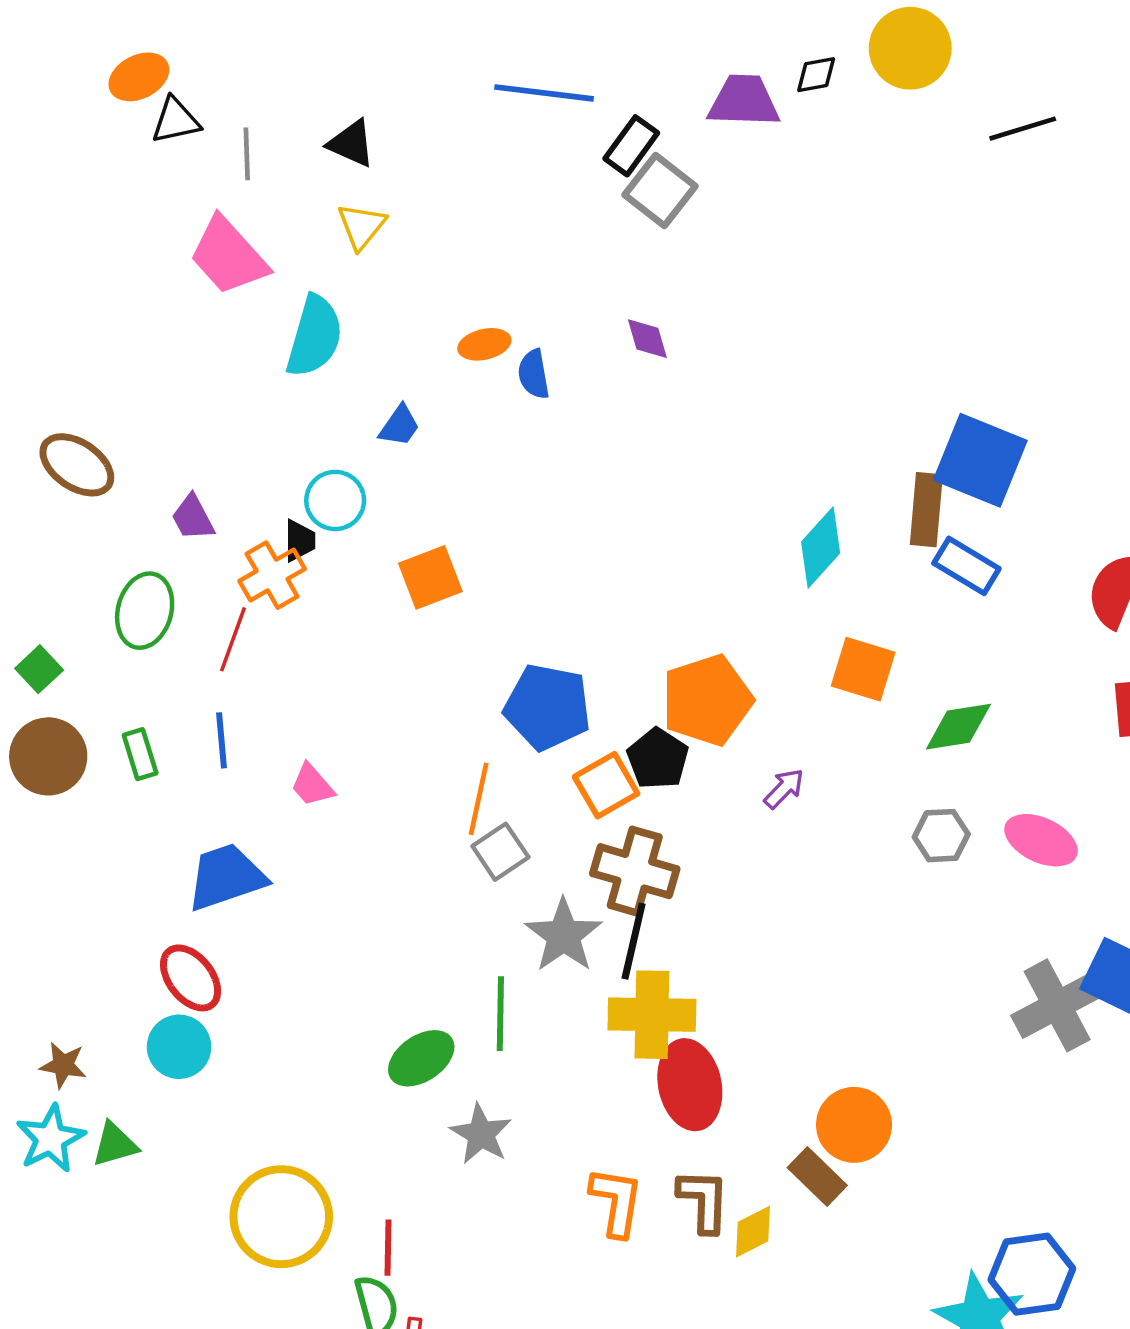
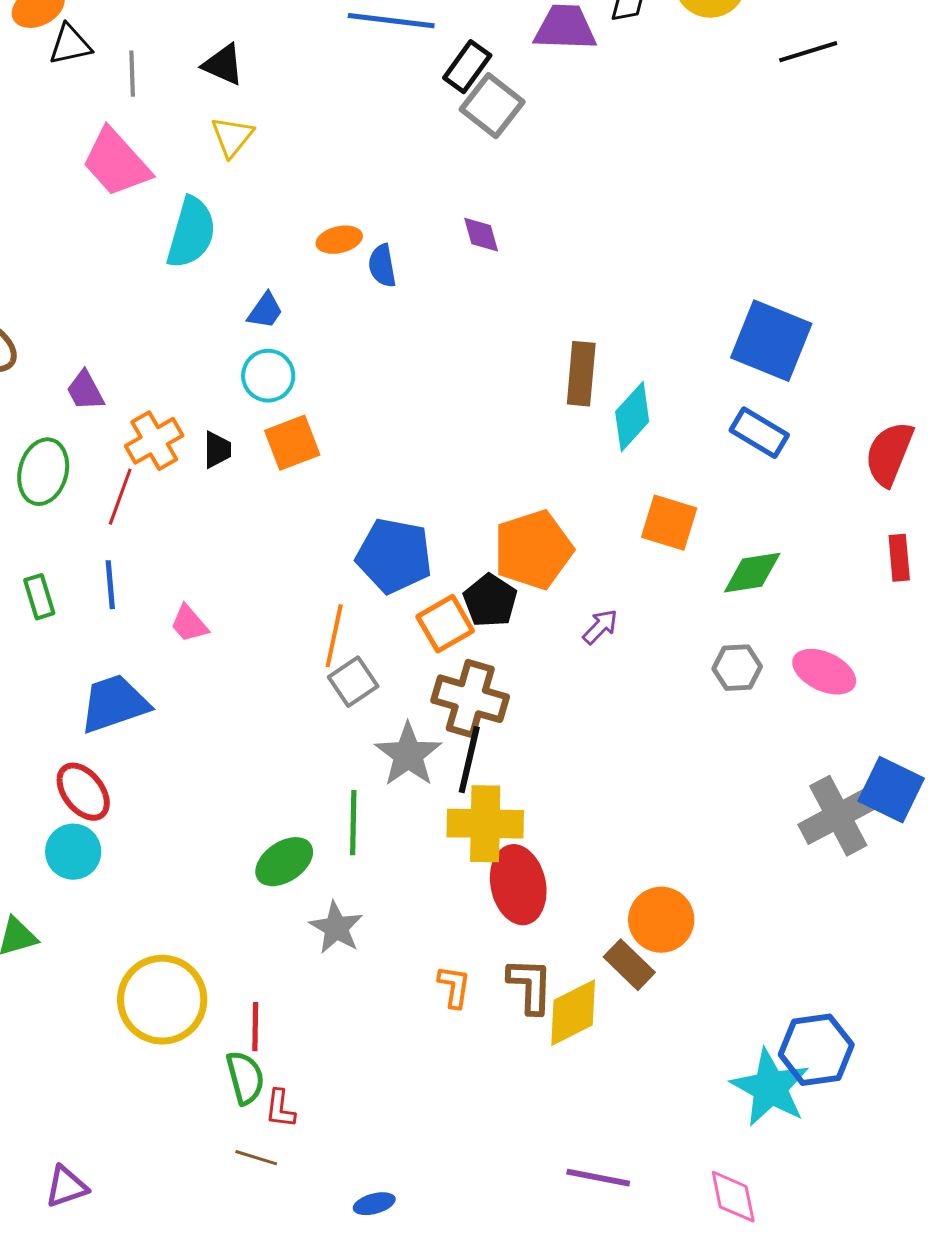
cyan circle: (335, 500) -> (268, 376), moved
brown rectangle: (926, 510) -> (581, 374), moved
black trapezoid: (300, 541) -> (217, 450), moved
orange L-shape: (616, 1202) -> (454, 987), size x0.7
yellow diamond: (753, 1232) -> (573, 1013), size x1.5

